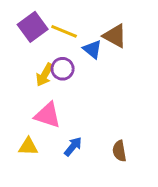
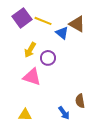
purple circle: (63, 69) -> (48, 58), moved
yellow triangle: (28, 146) -> (25, 115), moved
blue arrow: (73, 146) -> (64, 113), moved, turned 104

